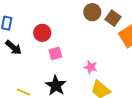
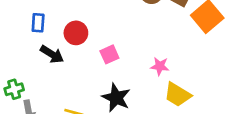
red circle: (42, 33) -> (76, 33), moved

